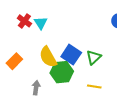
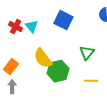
blue square: (71, 55) -> (63, 20), moved
gray arrow: (36, 88) -> (12, 87), moved

